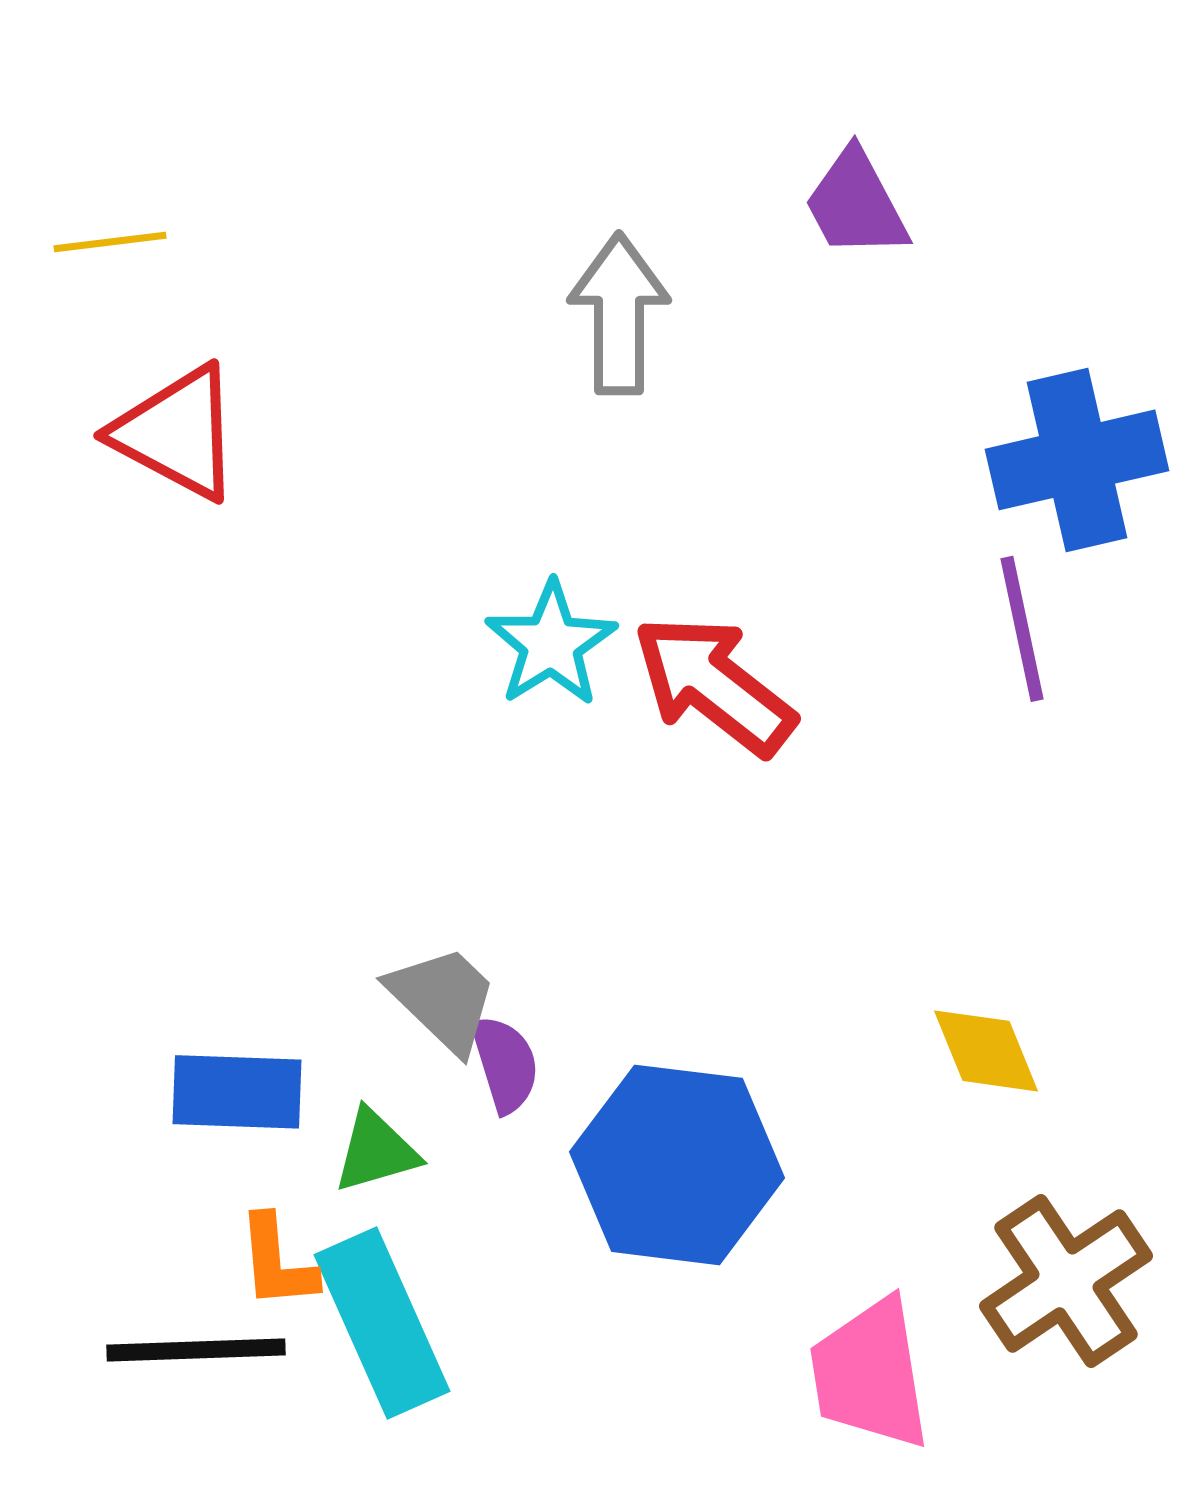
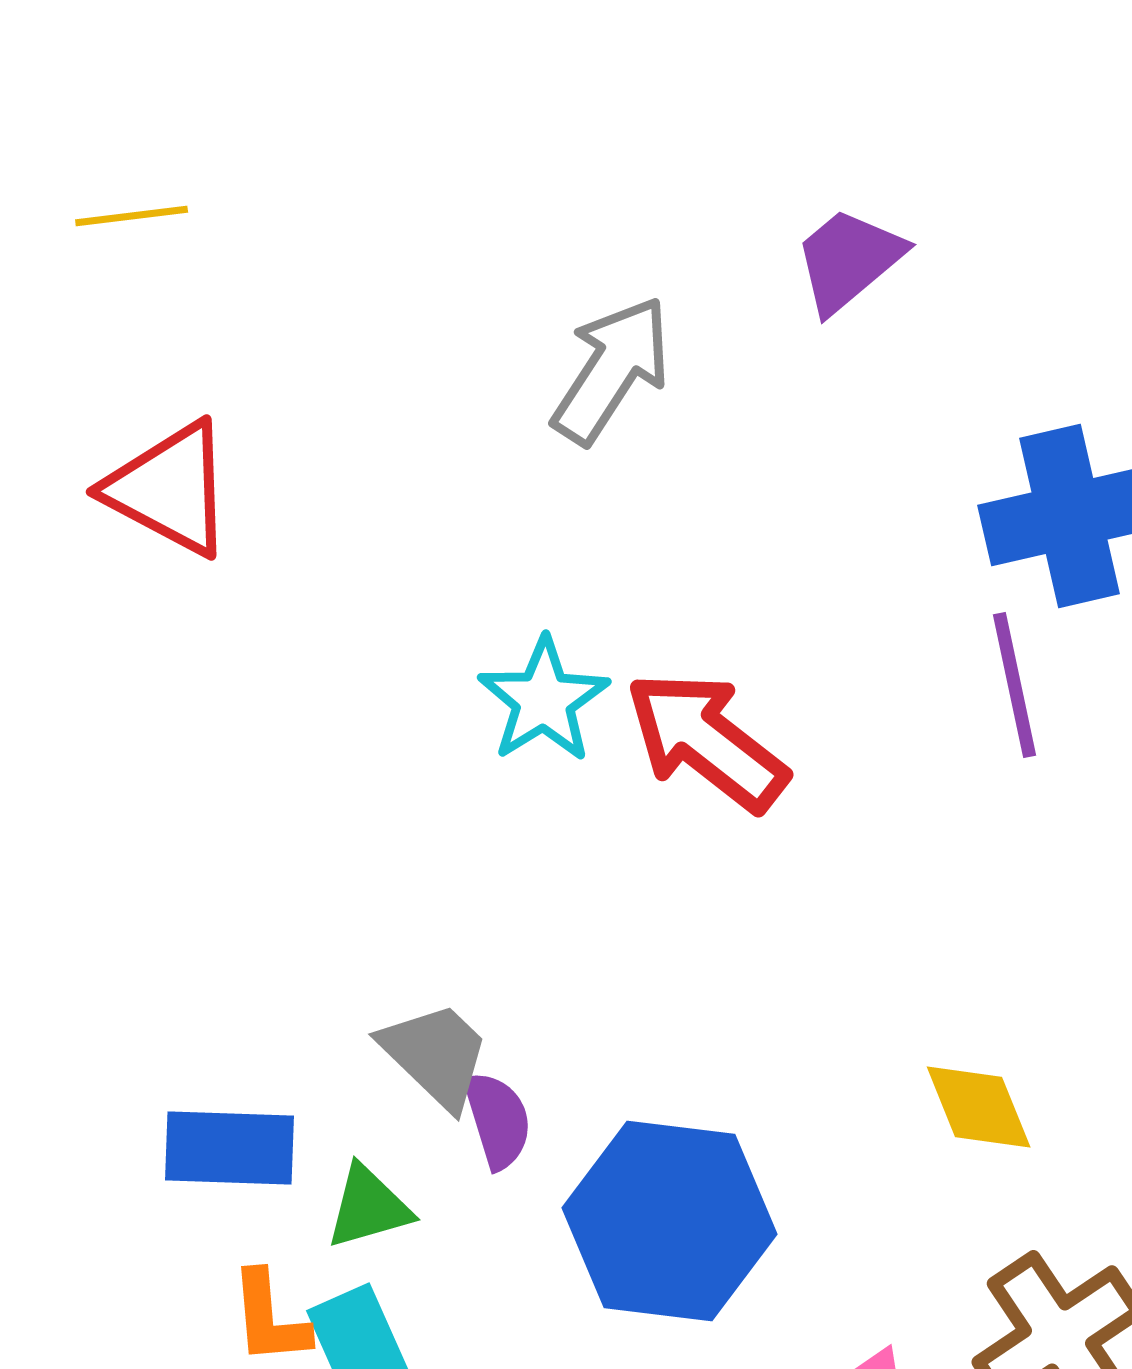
purple trapezoid: (856, 204) -> (849, 260), turned 78
yellow line: (110, 242) -> (132, 216), moved
gray arrow: (619, 314) -> (612, 370), turned 33

